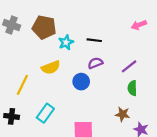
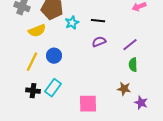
yellow semicircle: (51, 67) -> (37, 31), moved
blue circle: (81, 82) -> (54, 56), moved
black cross: (12, 116) -> (33, 91), moved

